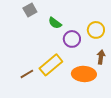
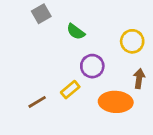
purple circle: (72, 39) -> (92, 66), moved
yellow rectangle: (51, 65) -> (70, 90), size x0.6

